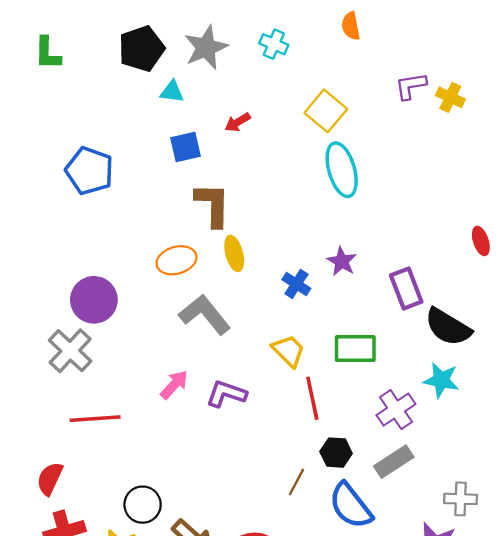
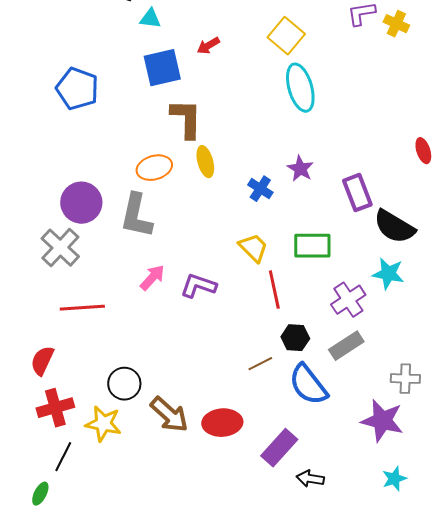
blue square: (186, 147) -> (162, 68), size x1.4
gray L-shape: (205, 315) -> (136, 216), moved, turned -129
brown line: (296, 482) -> (260, 364), turned 35

